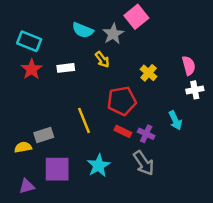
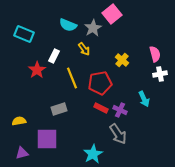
white rectangle: (66, 68) -> (54, 56), turned -56
red star: (32, 69) -> (37, 70), moved
yellow line: (84, 120) -> (72, 78), moved
gray rectangle: (44, 135) -> (59, 109), moved
cyan star: (99, 165) -> (93, 154), moved

